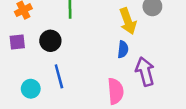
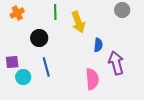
yellow arrow: (128, 21) -> (78, 22), moved
purple square: (17, 42) -> (12, 62), moved

